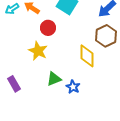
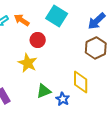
yellow diamond: (87, 56) -> (81, 82), moved

